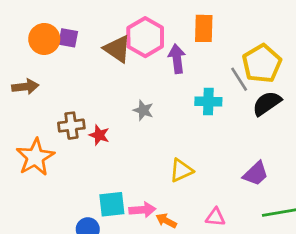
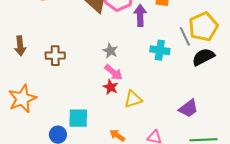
brown arrow: (25, 87) -> (20, 46), moved, turned 84
red star: (99, 135) -> (111, 87), moved
orange star: (35, 157) -> (22, 99), moved
pink arrow: (142, 210) -> (114, 72), moved, turned 36

